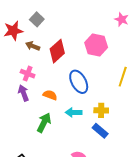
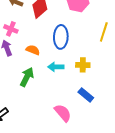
blue ellipse: (79, 82) -> (61, 37), turned 30
blue rectangle: (100, 131) -> (86, 95), moved

